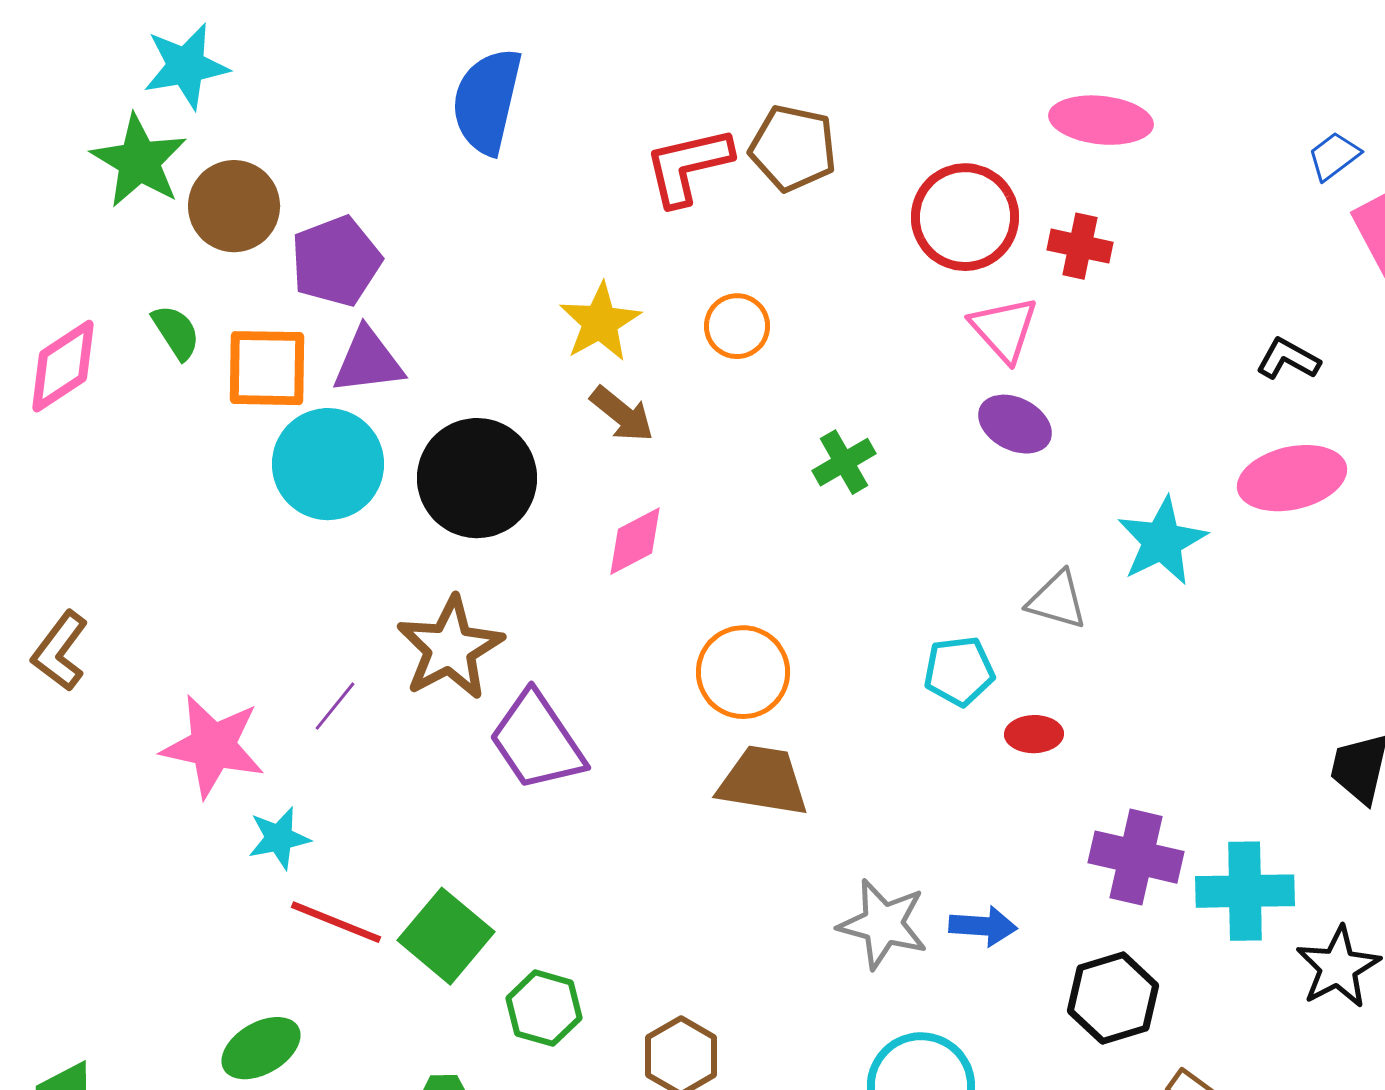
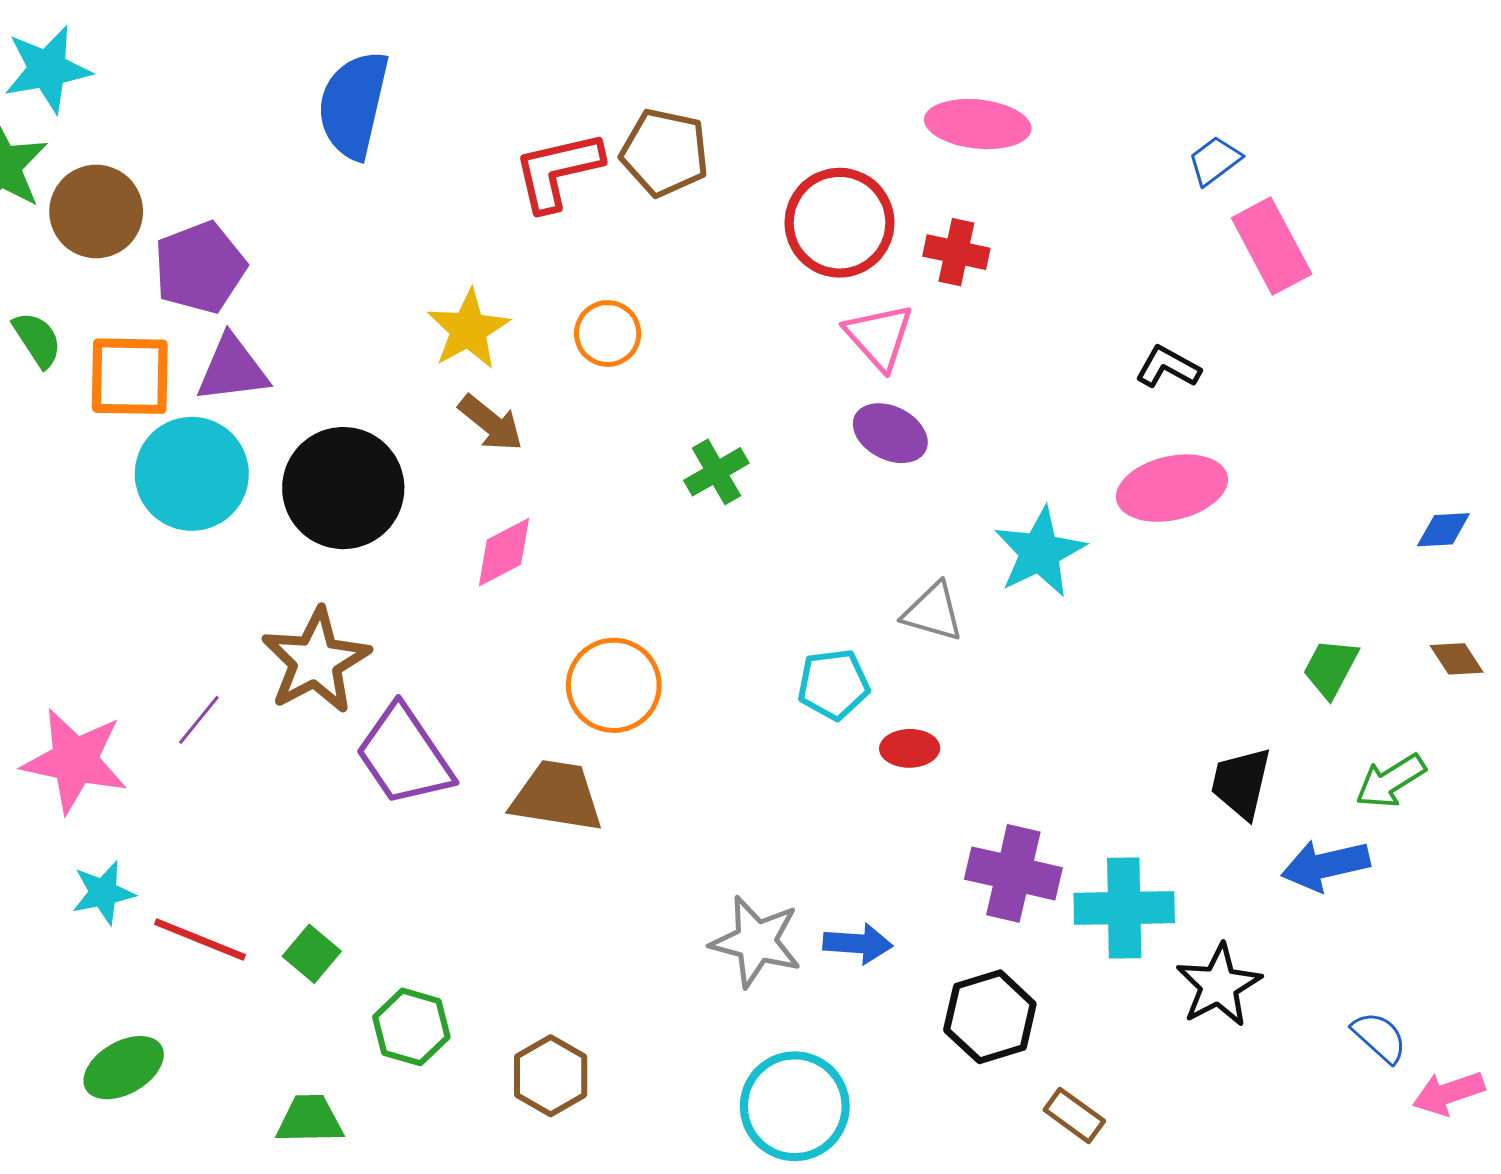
brown trapezoid: (763, 781) -> (557, 796), moved
cyan star: (279, 838) -> (103, 893), moved
green square: (446, 936) -> (312, 954), size x0.6

